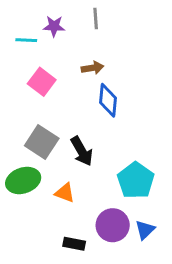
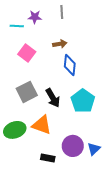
gray square: (42, 142) -> (27, 92), turned 30
green ellipse: (23, 180) -> (15, 130), moved
cyan pentagon: (136, 180) -> (83, 101), moved
orange triangle: (65, 193) -> (42, 125), size x1.5

